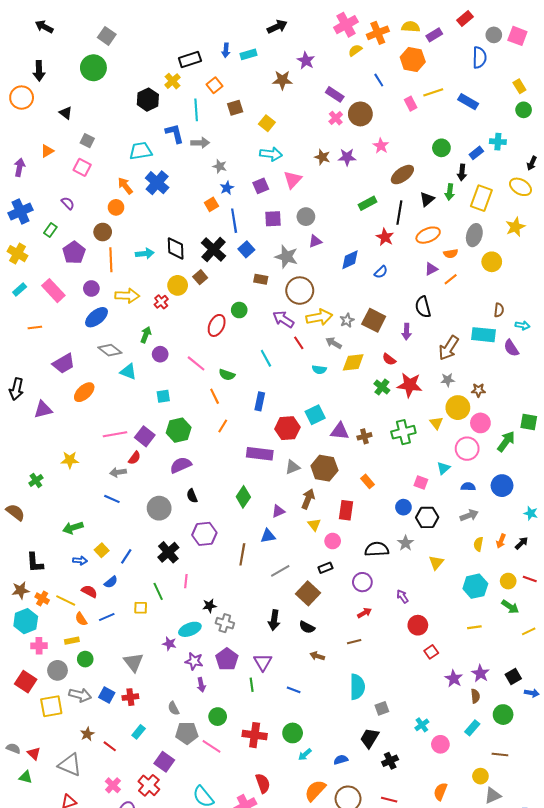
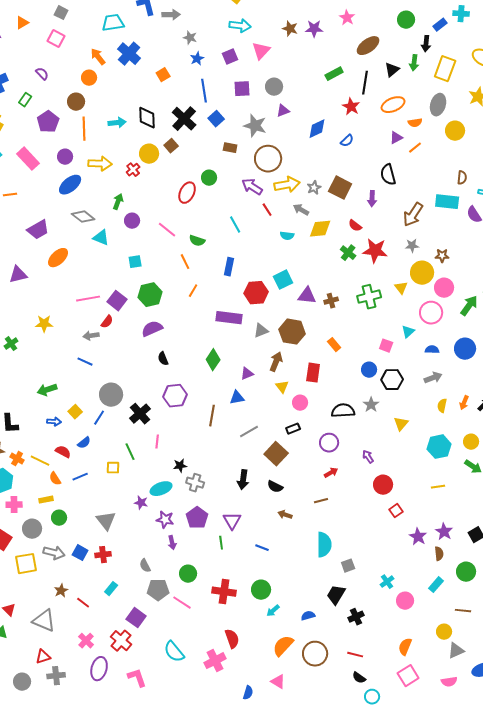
orange square: (211, 204) -> (163, 75), moved
gray circle: (159, 508) -> (111, 395), moved

